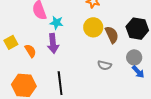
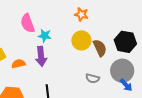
orange semicircle: (30, 51) -> (18, 64), turned -72
gray circle: (134, 57) -> (122, 71), size x1.5

